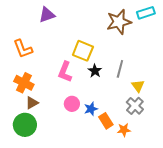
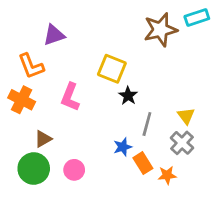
purple triangle: (47, 15) -> (54, 35), moved
gray line: (120, 69) -> (147, 124), moved
pink L-shape: (65, 72) -> (70, 97), moved
orange cross: (24, 83) -> (22, 100), moved
pink circle: (72, 104) -> (74, 170), moved

